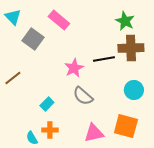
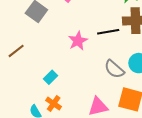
gray semicircle: (83, 96) -> (114, 69), moved
orange cross: (50, 130) -> (54, 104), turned 35

